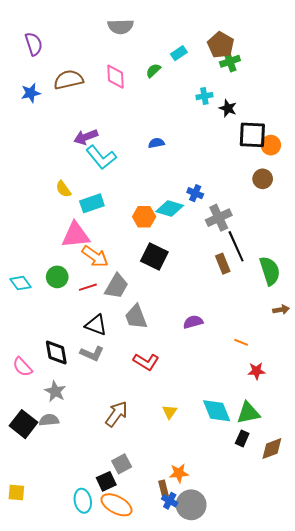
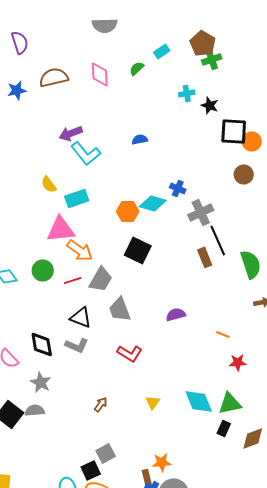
brown arrow: (116, 414) -> (101, 404), size x0.6

